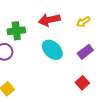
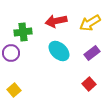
yellow arrow: (83, 22) -> (90, 23), size x1.5

